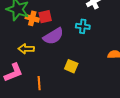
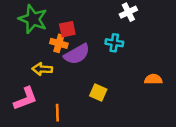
orange cross: (32, 18) -> (59, 43), moved

